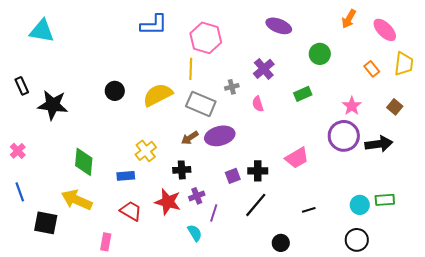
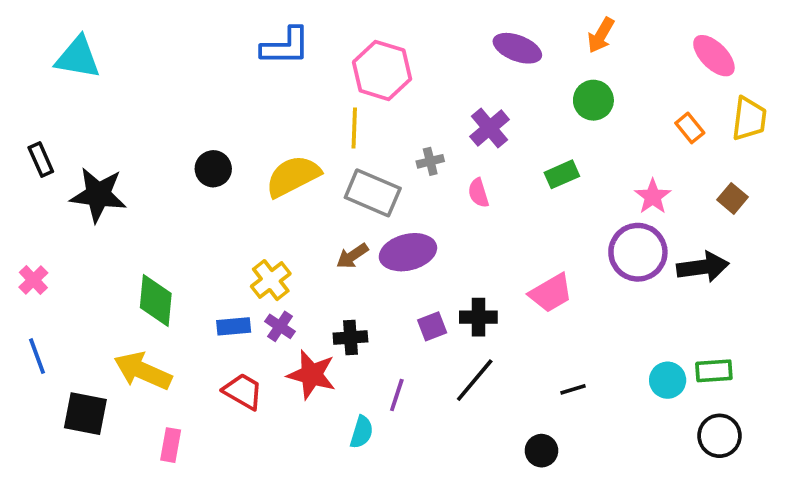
orange arrow: (349, 19) -> (601, 35), moved
black cross: (182, 170) -> (350, 338), moved
purple cross: (197, 196) -> (280, 326), moved, turned -35
cyan semicircle: (195, 233) -> (362, 432), turned 48
black circle: (357, 240) -> (720, 436), moved
pink rectangle: (106, 242) -> (171, 445), moved
black circle: (281, 243) -> (541, 451), moved

